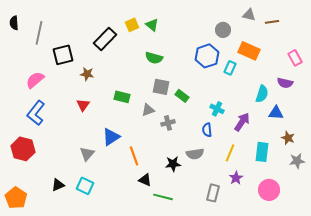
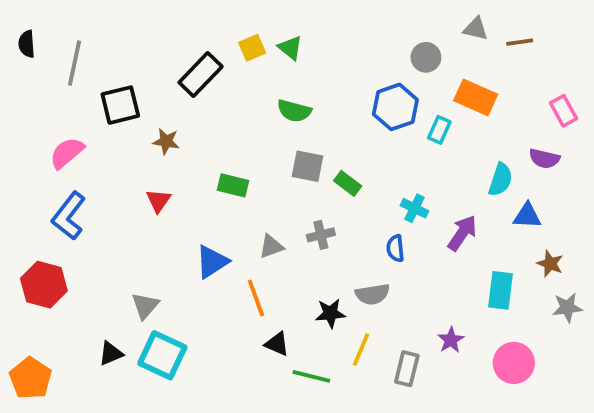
gray triangle: (148, 110) -> (271, 246), moved
yellow line: (230, 153) -> (361, 350), moved
gray triangle: (87, 154) -> (145, 306), moved
cyan square: (85, 186) -> (162, 355), size x1.4

